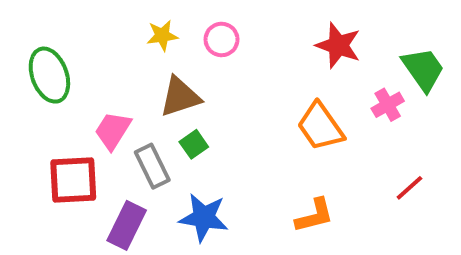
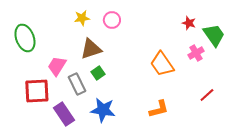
red star: (338, 45) -> (189, 23), moved, size x0.6
purple rectangle: (127, 225) -> (64, 114), turned -60

